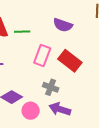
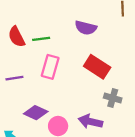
pink rectangle: (42, 55) -> (50, 67), moved
gray cross: (51, 87) -> (113, 98), moved

